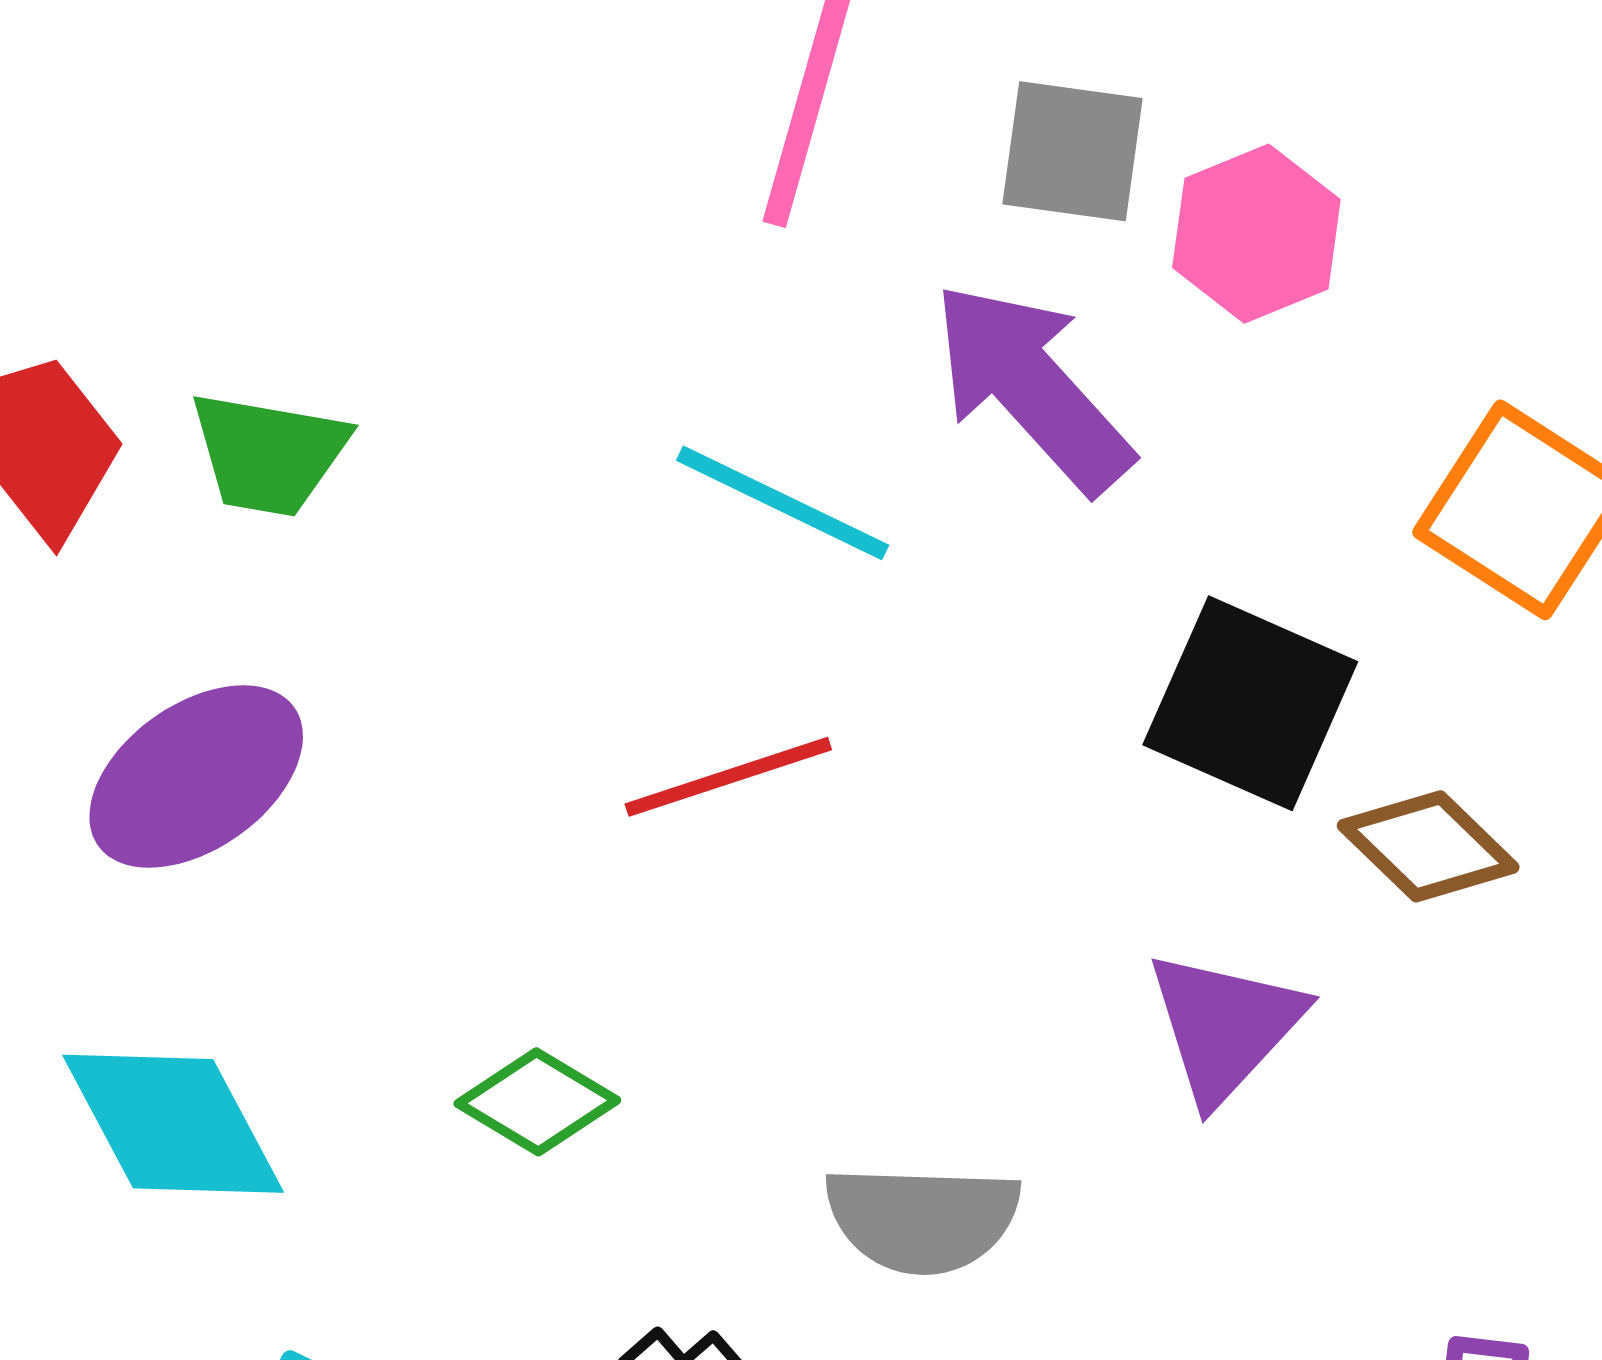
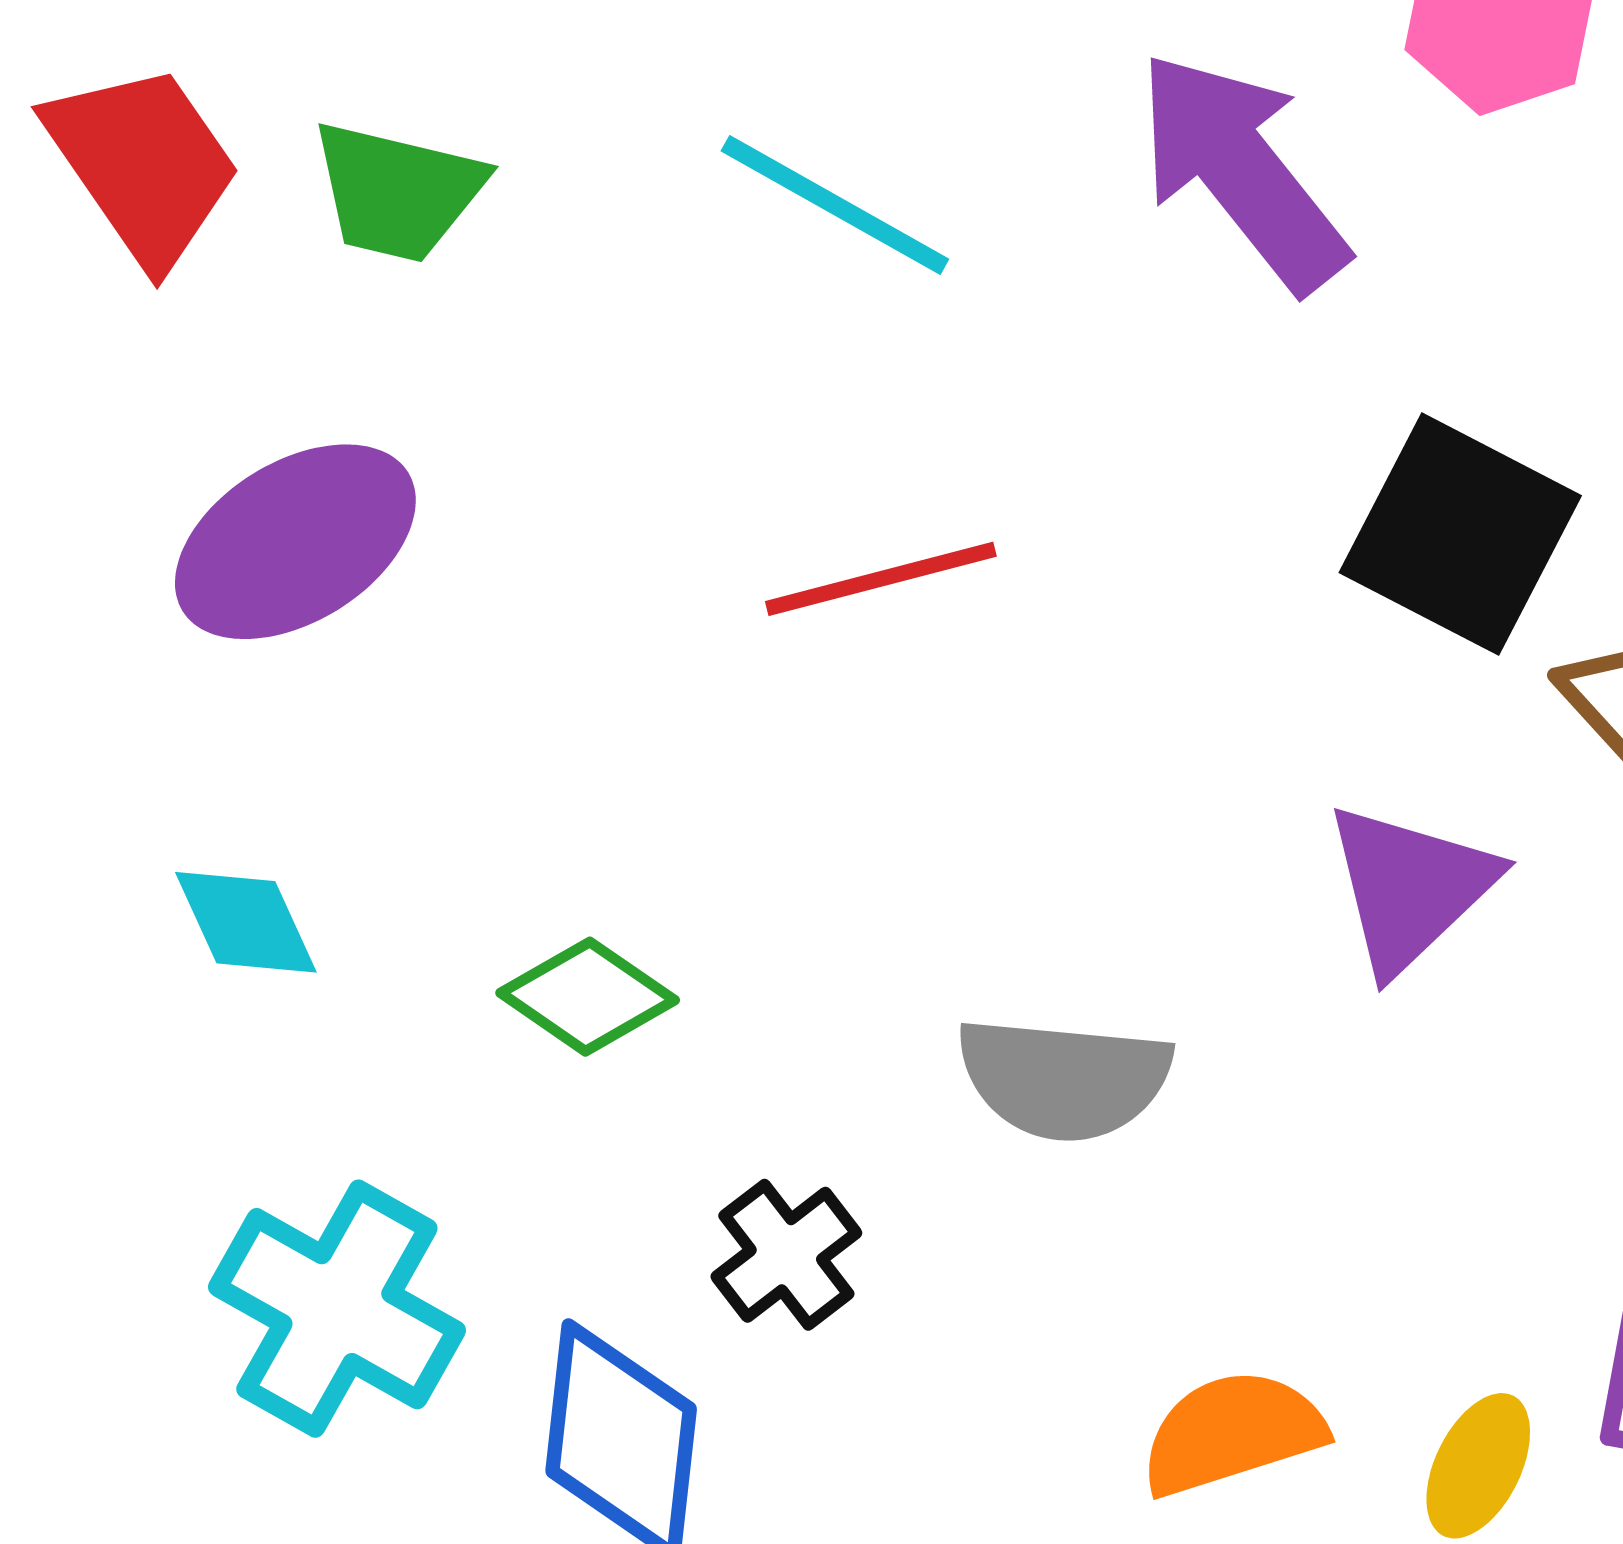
cyan line: (783, 503) -> (835, 205), moved
green diamond: (537, 1102) -> (588, 997), moved
cyan diamond: (173, 1124) -> (246, 922), size x0.6

